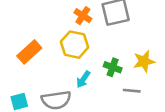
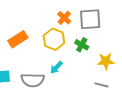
green cross: (113, 67) -> (82, 45), moved
gray line: (132, 91) -> (101, 85), moved

